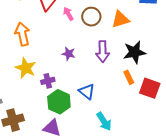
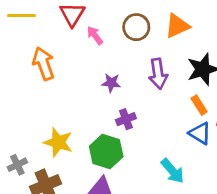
pink arrow: (68, 14) -> (95, 35), moved
yellow star: (26, 68) -> (58, 142), moved
purple cross: (48, 81) -> (126, 119), moved
blue triangle: (87, 92) -> (200, 133), moved

